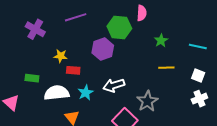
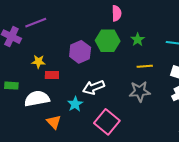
purple line: (76, 17) -> (36, 23), moved
green hexagon: (119, 27) -> (108, 41), moved
cyan star: (86, 93) -> (75, 104), moved
gray star: (147, 101) -> (140, 91), moved, turned 30

